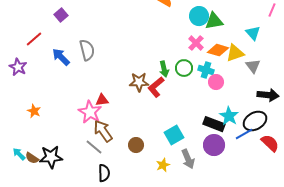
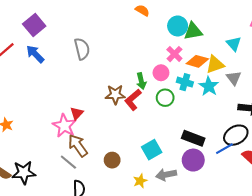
purple square: (61, 15) -> (34, 25), size x1.5
gray semicircle: (87, 50) -> (82, 49), moved
blue arrow: (61, 57) -> (35, 54), moved
green circle: (184, 68) -> (165, 98), moved
pink circle: (216, 82) -> (161, 73), moved
red triangle: (102, 100) -> (77, 113), turned -40
cyan star: (229, 116) -> (209, 86), moved
gray arrow: (188, 159) -> (166, 175), turned 102

